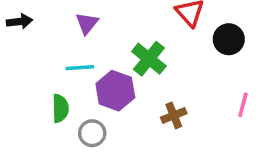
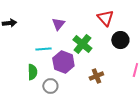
purple triangle: (87, 23) -> (58, 24), moved
black circle: (229, 39) -> (120, 40), moved

